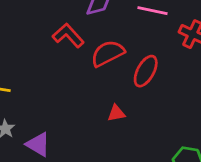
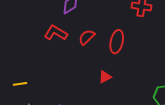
red semicircle: (108, 53) -> (87, 37), size x0.7

